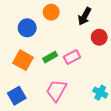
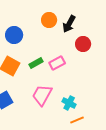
orange circle: (51, 12) -> (49, 20), moved
cyan cross: (100, 93) -> (69, 103), moved

